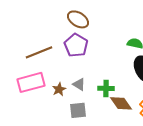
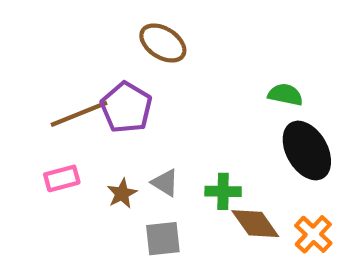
purple pentagon: (76, 45) -> (126, 108), moved
pink rectangle: (31, 82) -> (62, 178), size x0.6

